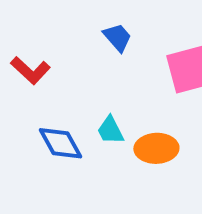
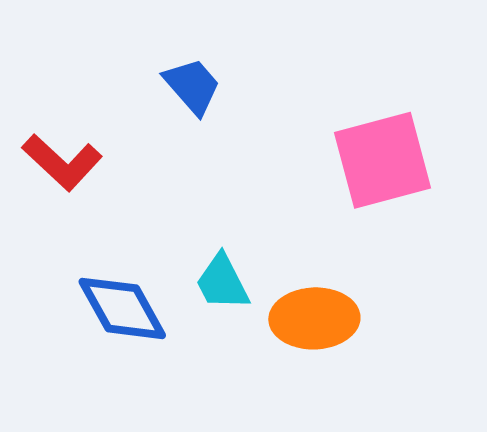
blue trapezoid: (117, 37) -> (192, 86), moved

